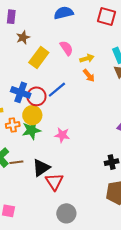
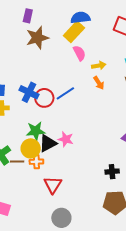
brown star: (23, 37) -> (37, 38), size x1.6
yellow rectangle: (39, 57) -> (74, 32), moved
yellow circle: (32, 115) -> (31, 148), moved
orange cross: (13, 125) -> (36, 162), moved
black triangle: (41, 168) -> (48, 143), moved

